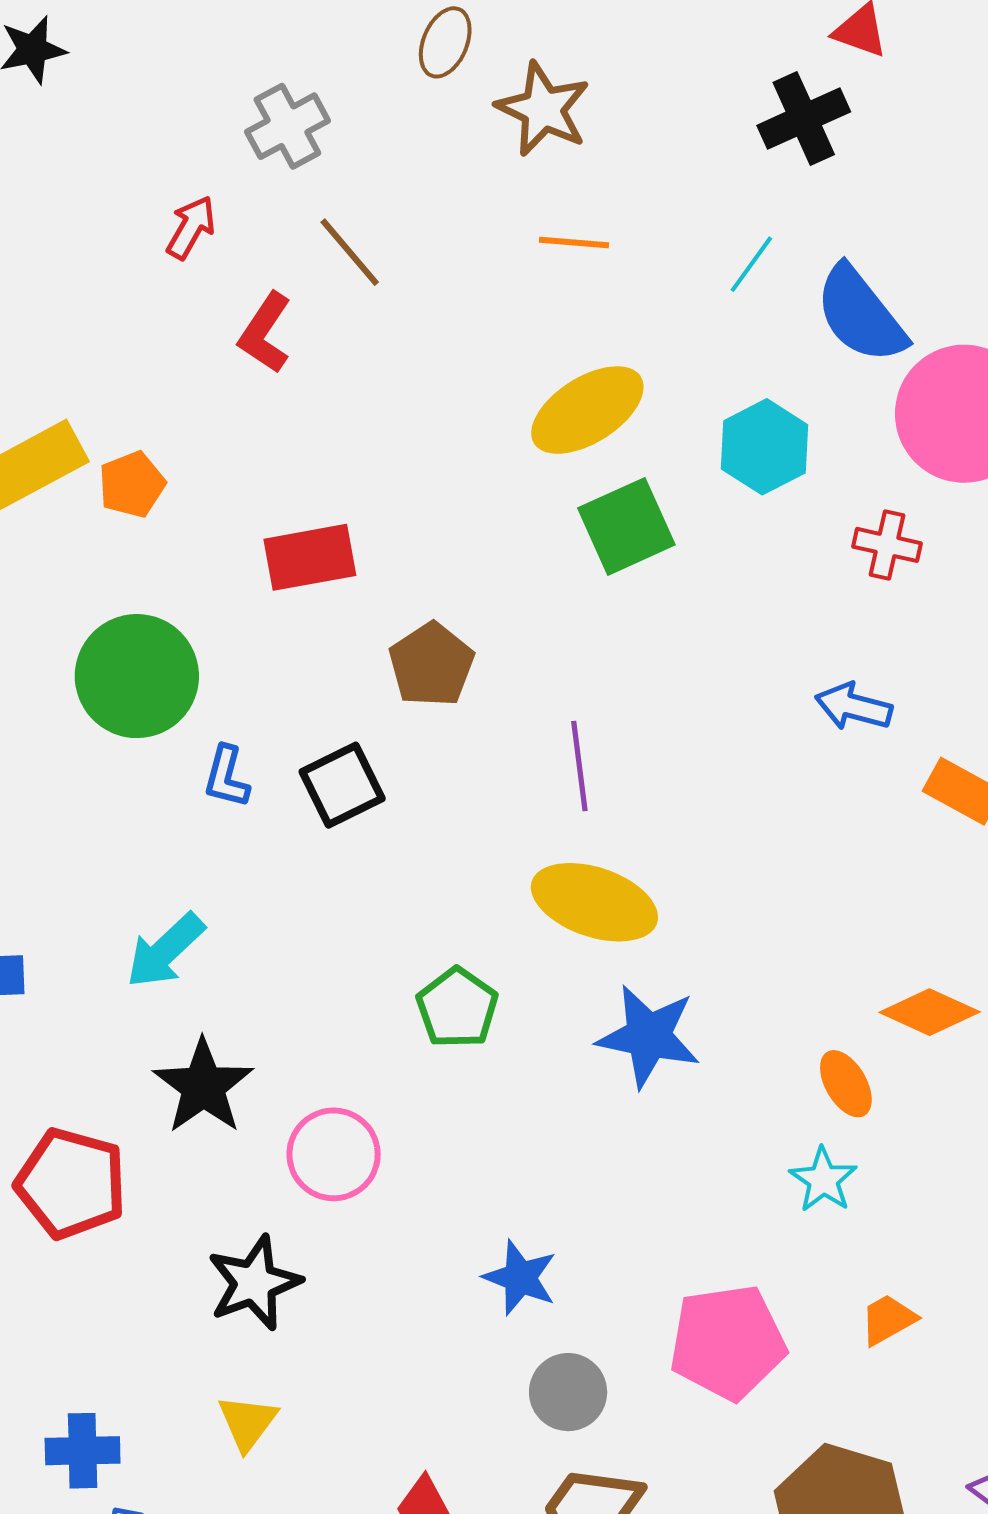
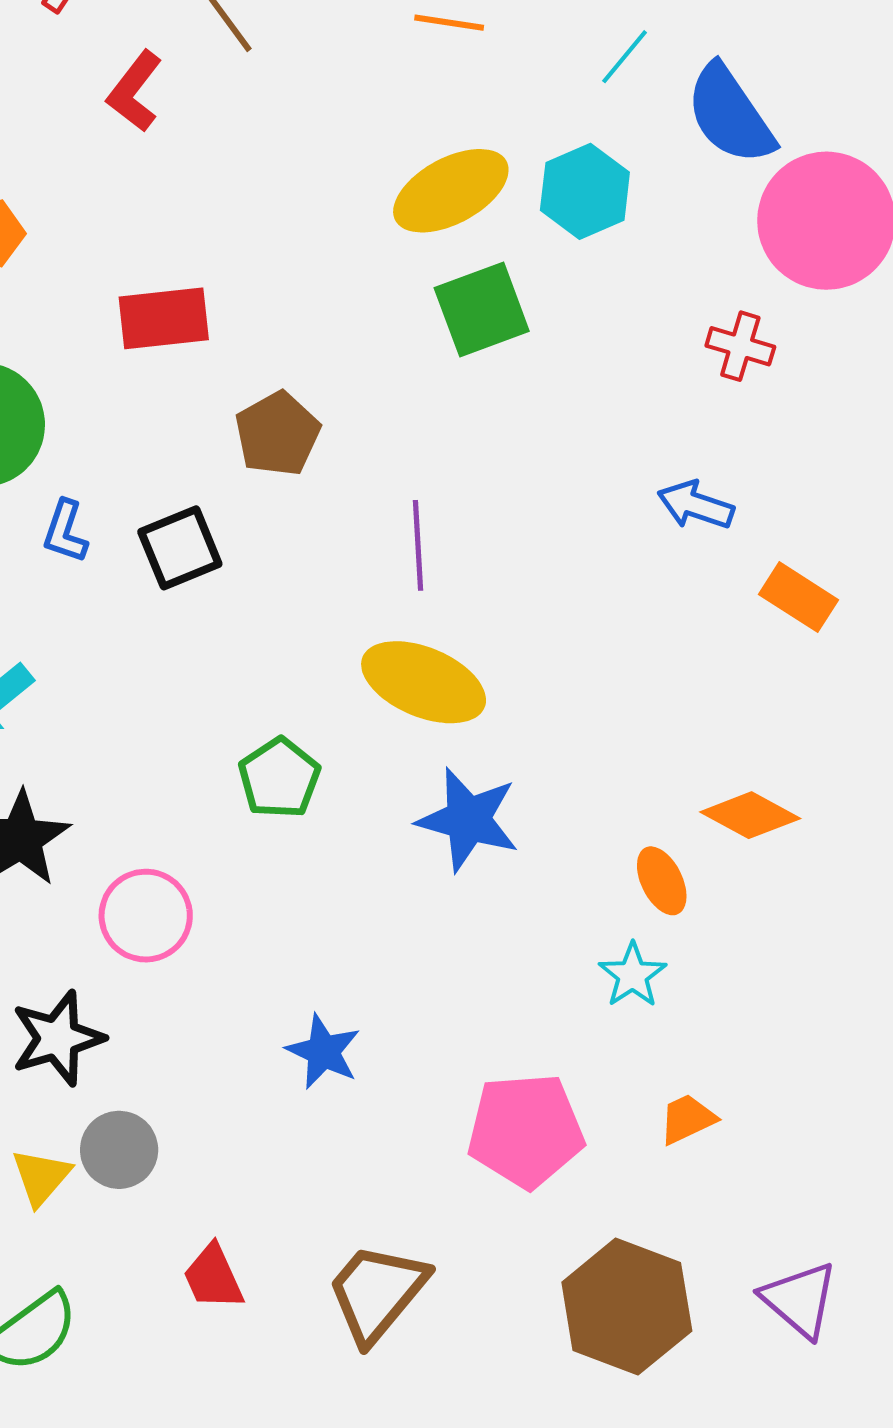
cyan hexagon: (765, 447) -> (585, 191), moved
gray circle: (568, 1392) -> (119, 1150), moved

